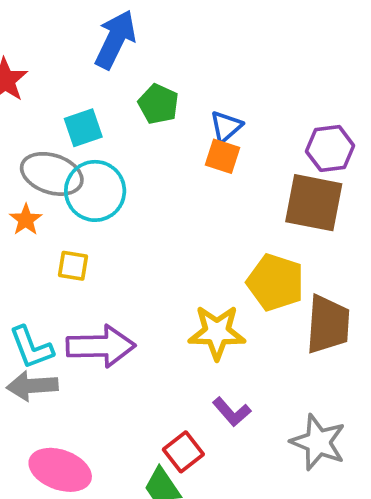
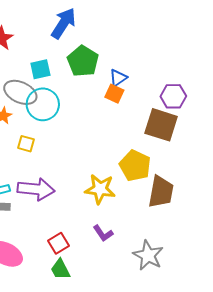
green pentagon: (158, 104) -> (83, 61), size x1.4
red square: (183, 452) -> (59, 243), moved

